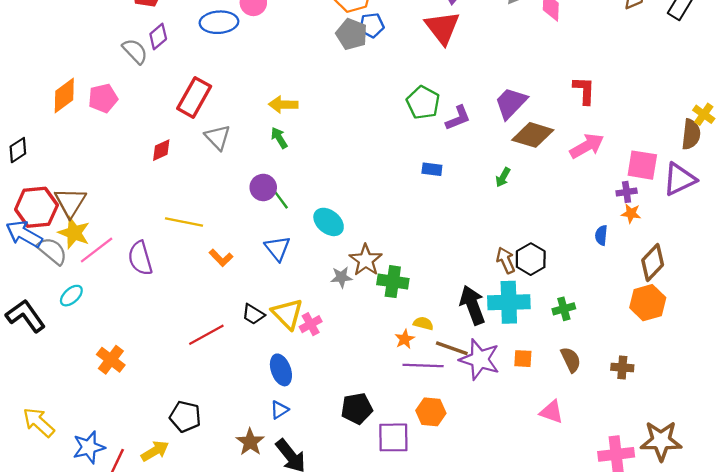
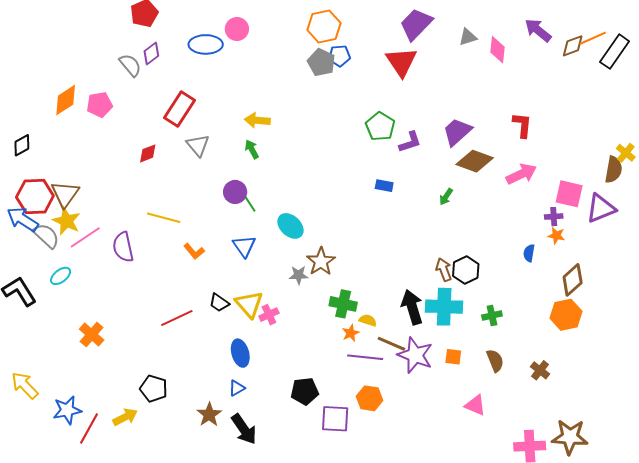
green cross: (393, 282) -> (343, 304), moved
brown cross: (622, 367) -> (540, 370), turned 30

